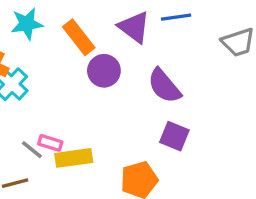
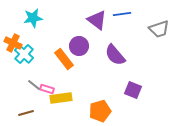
orange rectangle: (79, 37) -> (64, 59), moved
purple square: (174, 136) -> (133, 90), moved
gray line: (32, 150) -> (34, 85), moved

